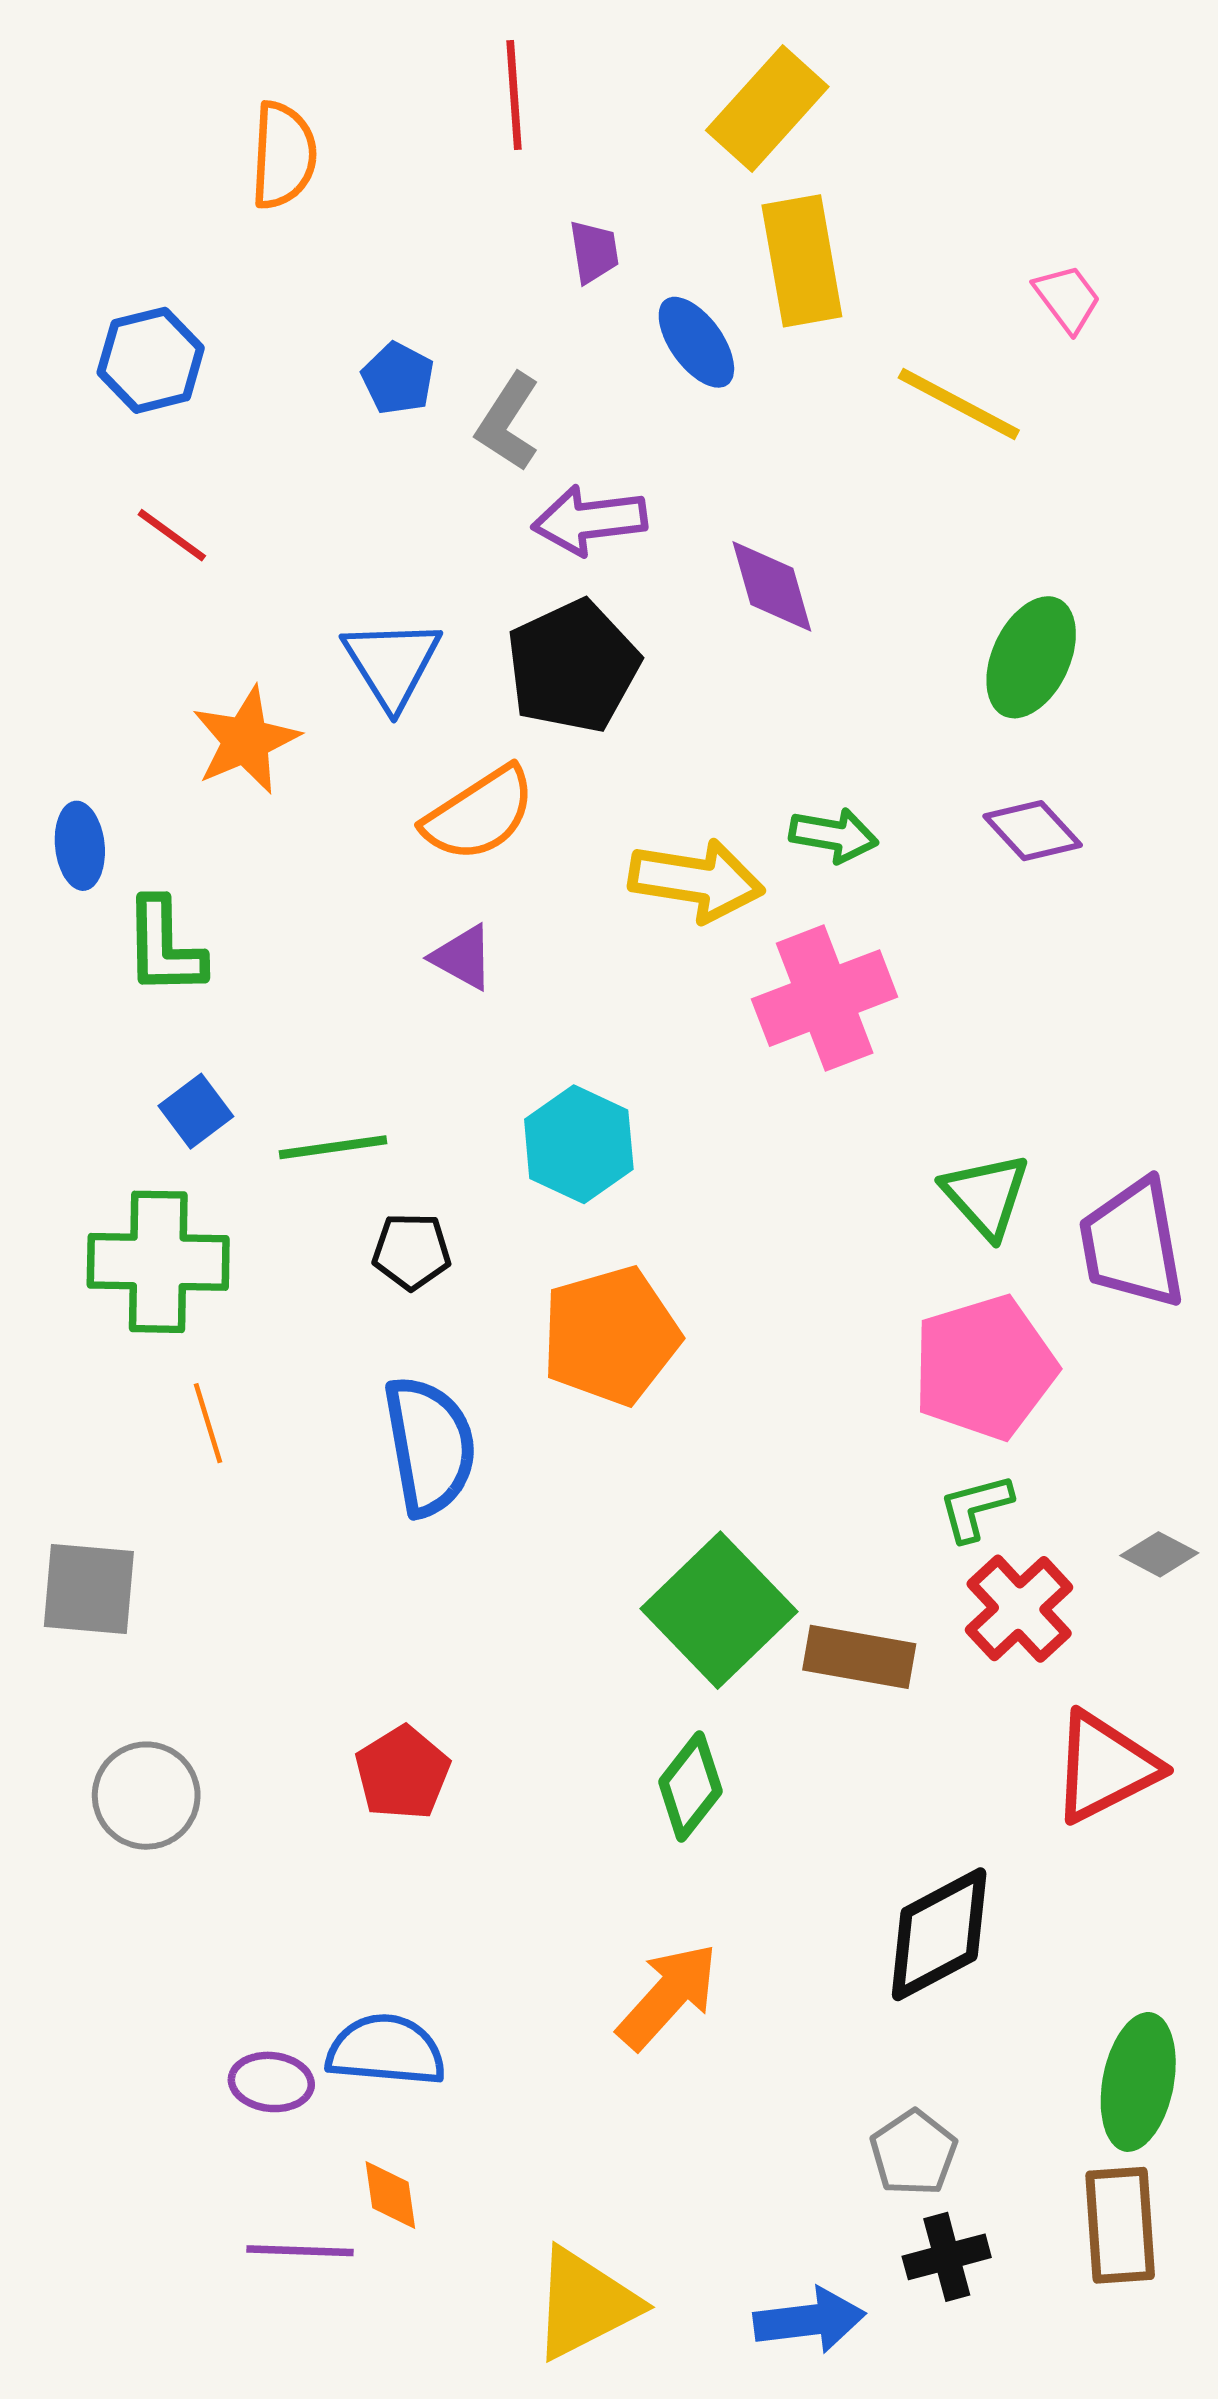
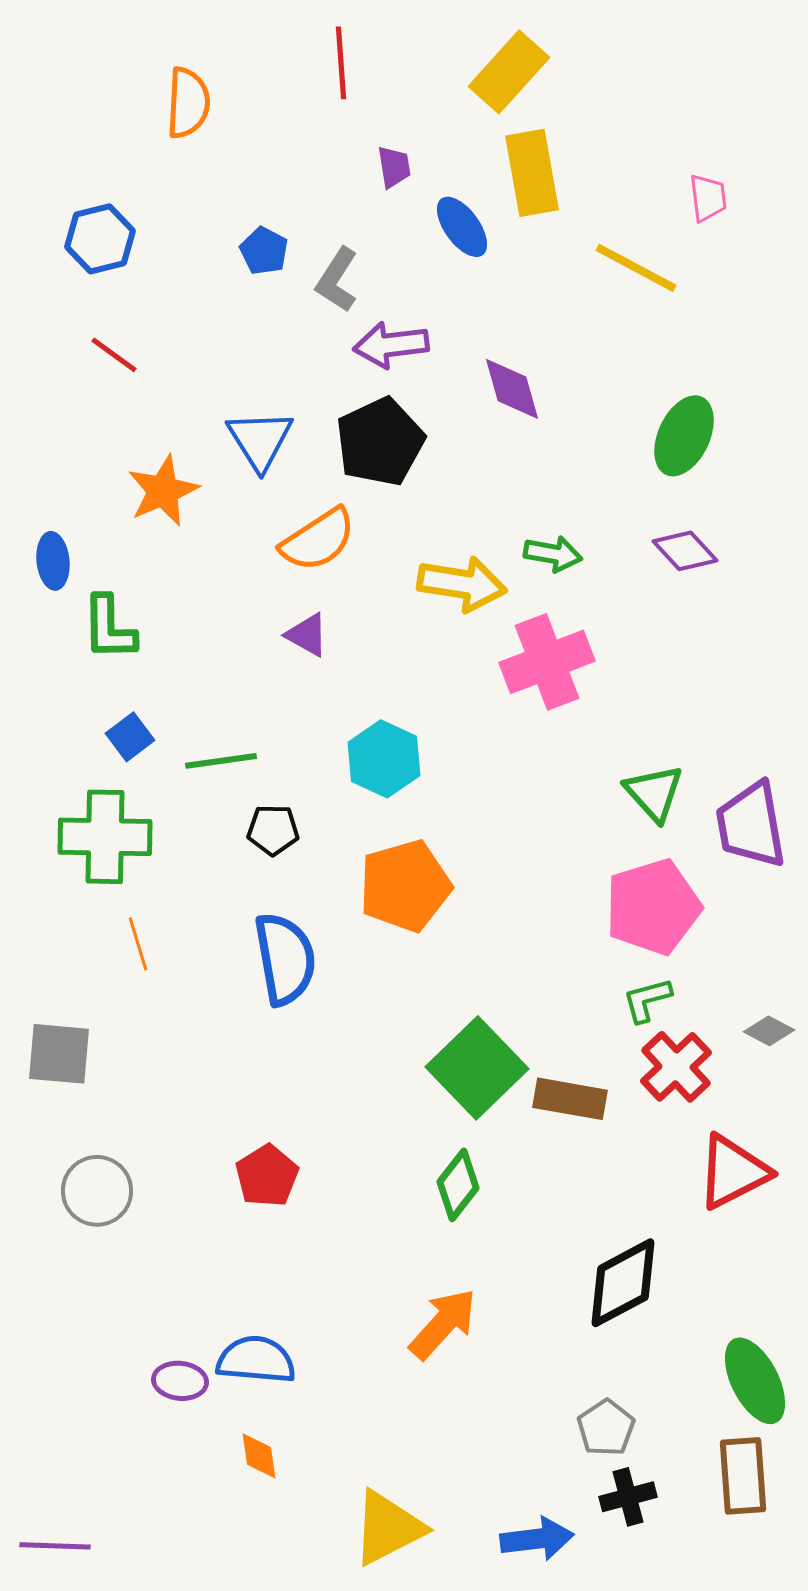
pink trapezoid: (1067, 298) -> (708, 198), turned 30
green ellipse: (1138, 2082) -> (755, 1381), turned -38
purple line: (300, 2251) -> (55, 1546), moved

